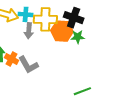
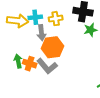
yellow cross: (45, 19) -> (56, 19), size x0.6
orange hexagon: (62, 31) -> (53, 47), moved

